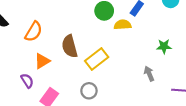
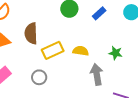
yellow semicircle: (123, 25) -> (81, 51), moved
gray arrow: (149, 74) -> (97, 74), size x1.5

